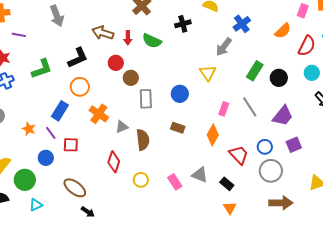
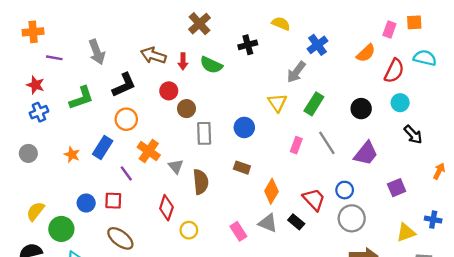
gray arrow: (57, 16) -> (97, 52), moved
green rectangle: (255, 71) -> (314, 104), moved
gray triangle: (122, 127) -> (176, 166), turned -48
orange star: (29, 129) -> (72, 155), moved
purple line: (51, 133) -> (126, 173), moved
orange diamond: (213, 135) -> (271, 191), moved
red square: (71, 145) -> (113, 201), moved
purple square: (294, 145) -> (397, 188), moved
yellow circle: (141, 180) -> (189, 230), moved
black rectangle: (227, 184) -> (296, 222), moved

